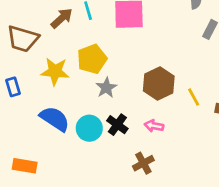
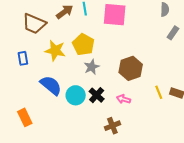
yellow pentagon: (92, 59) -> (83, 45), turned -30
yellow line: (194, 97) -> (159, 92), moved
orange rectangle: (25, 166) -> (25, 117), turned 48

